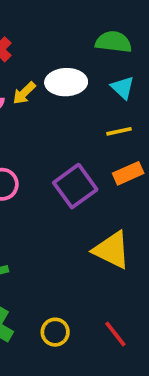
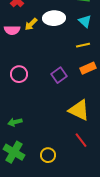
purple square: (75, 186) -> (59, 75), size x0.7
red line: (115, 334) -> (81, 140), moved

